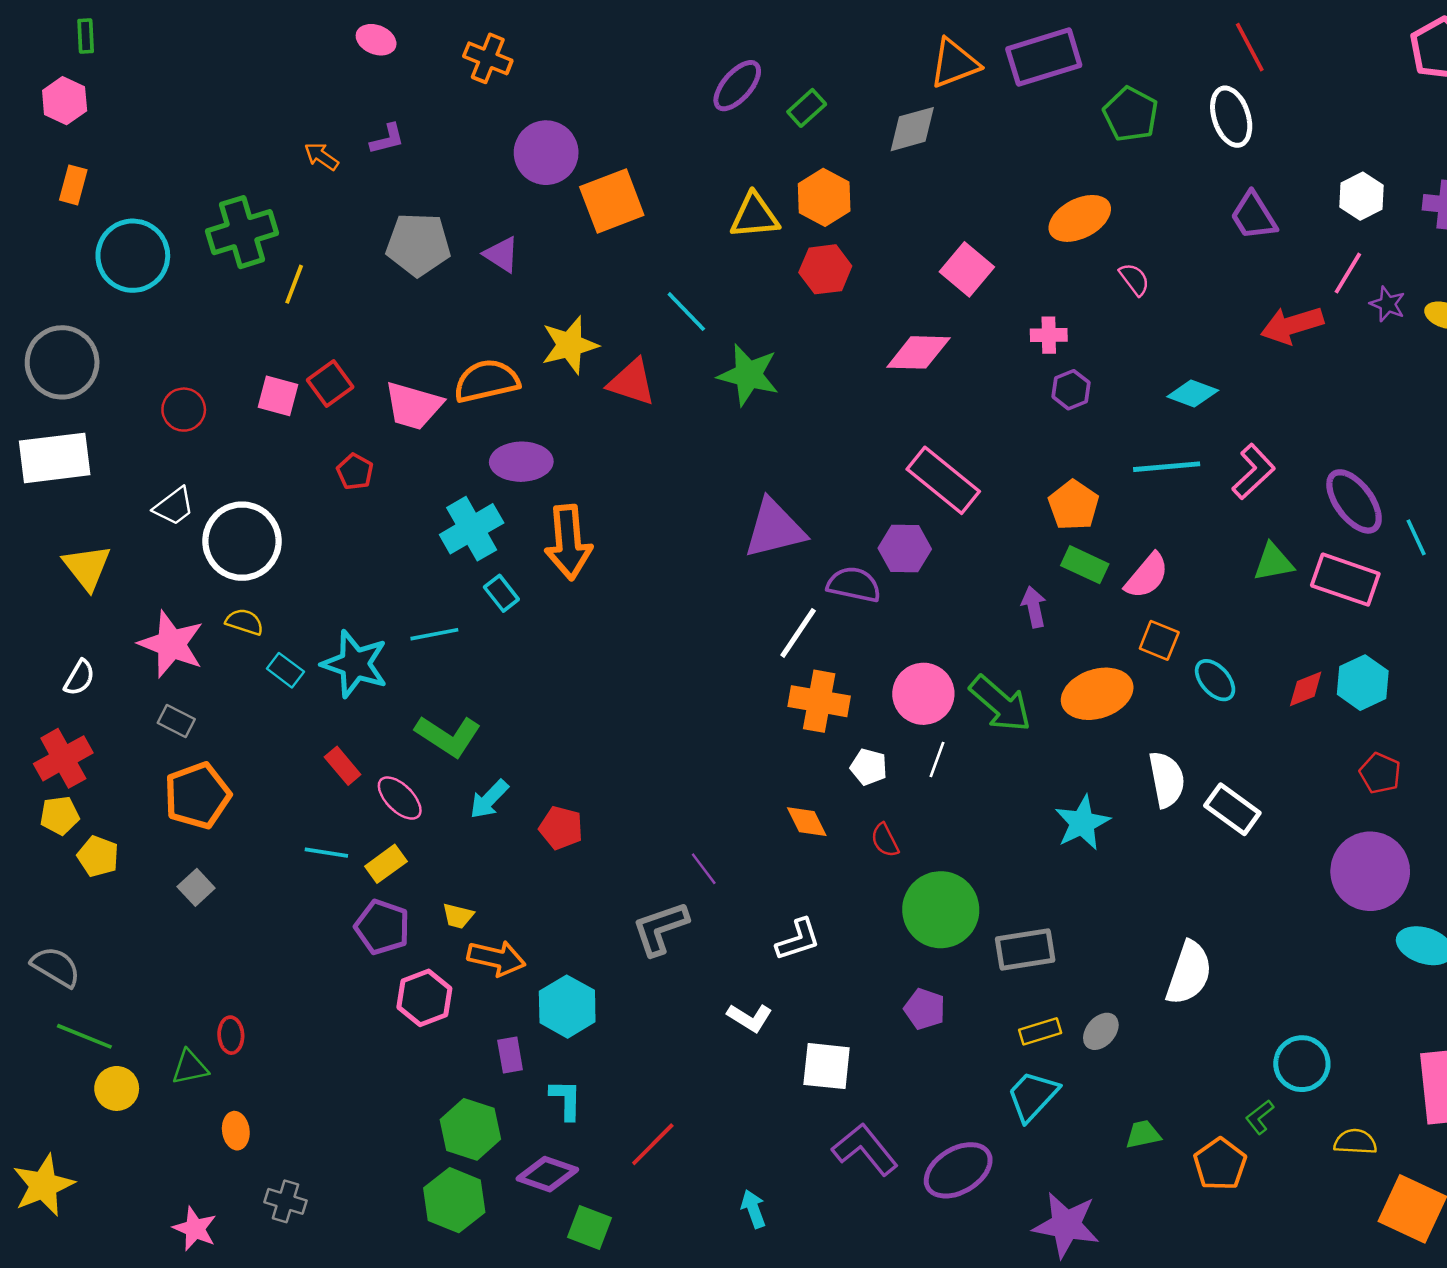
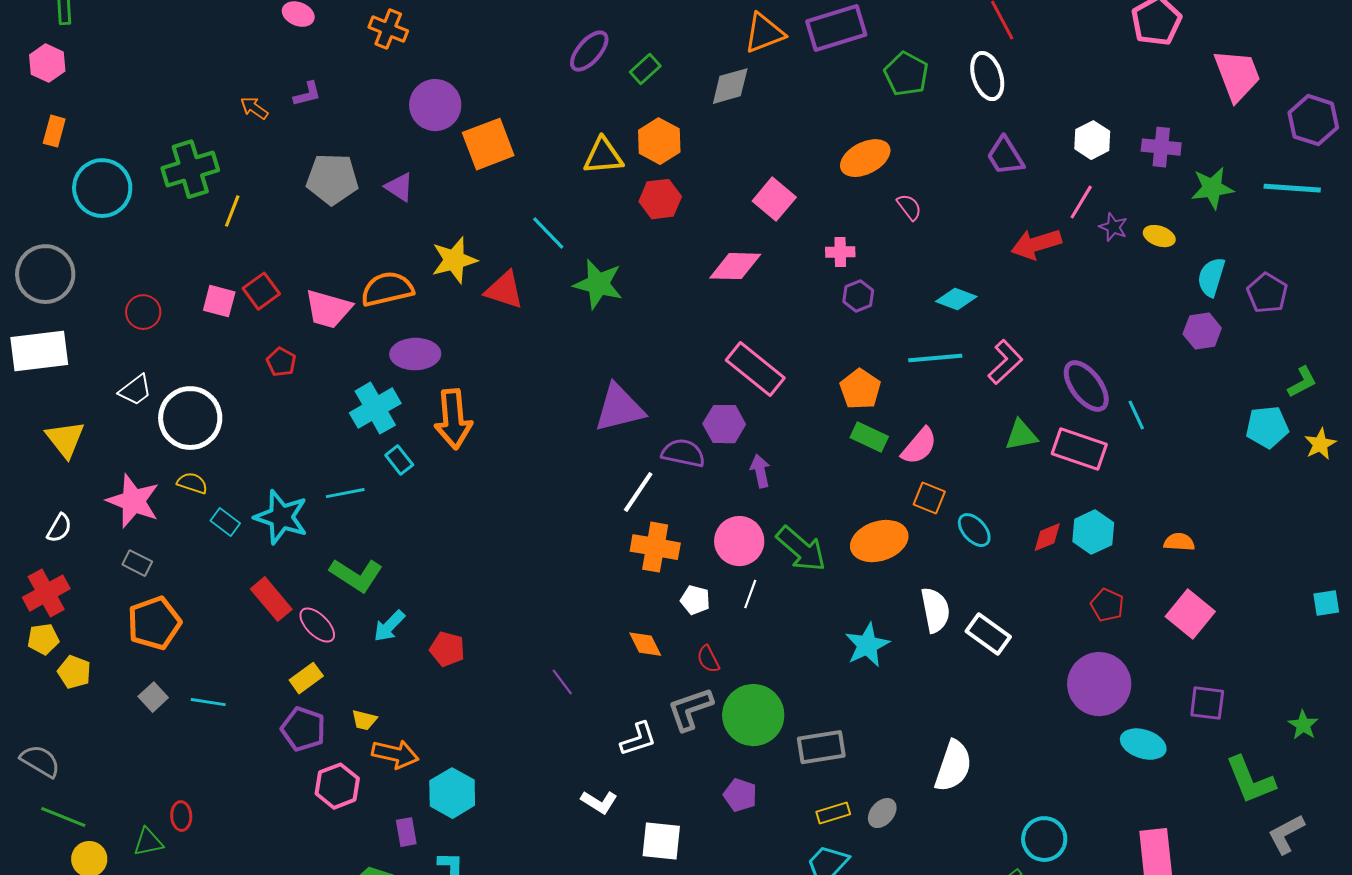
purple arrow: (1034, 607) -> (760, 471), moved
red rectangle: (343, 766) -> (271, 599), size x1.4
cyan line: (326, 853) -> (208, 702), moved
gray L-shape: (660, 928) -> (690, 709), moved

